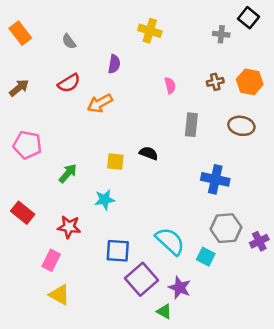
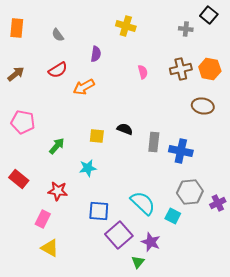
orange rectangle: (20, 33) -> (17, 28), turned 42
brown cross: (215, 82) -> (181, 69), size x1.5
gray rectangle: (191, 125) -> (154, 142), moved
green triangle: (164, 311) -> (138, 262), turned 40

